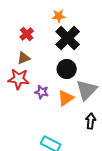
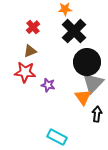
black circle: (67, 69) -> (87, 62), moved, size x1.4
orange triangle: (66, 98) -> (83, 97), moved, turned -30

